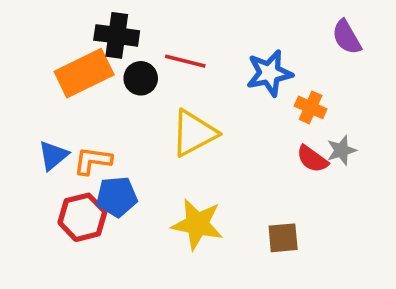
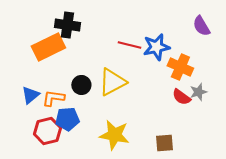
red line: (185, 61) -> (129, 45), moved
black circle: (141, 78) -> (81, 85), moved
orange cross: (311, 107) -> (180, 67), size x1.4

